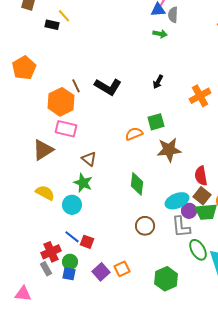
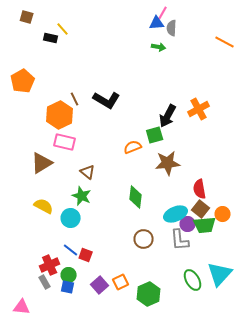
black arrow: (158, 82) -> (168, 116), moved, size x1.6
green ellipse: (198, 250) -> (193, 280), moved
green hexagon: (166, 279) -> (149, 294), moved

